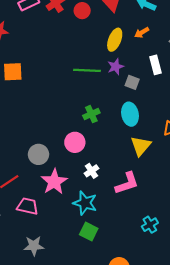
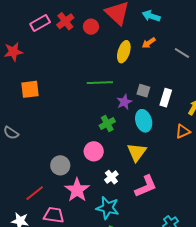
white rectangle: (155, 65) -> (166, 98), moved, turned 36
purple star: (116, 67) -> (124, 102), moved
yellow triangle: (141, 146) -> (137, 152), moved

